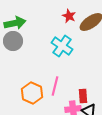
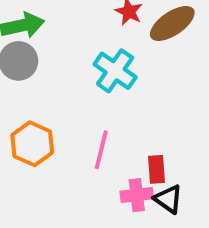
orange hexagon: (32, 93) -> (32, 144), moved

